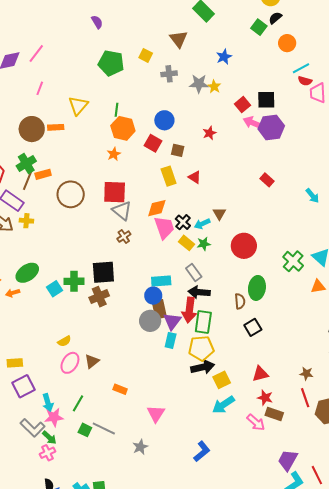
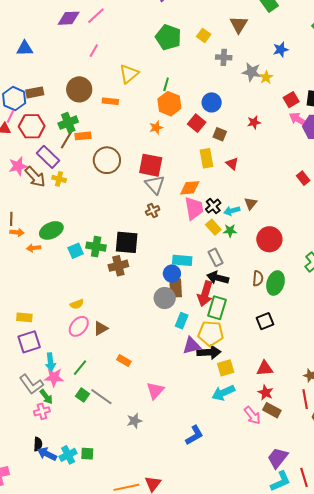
orange rectangle: (56, 127) -> (110, 101), moved
brown semicircle: (240, 301) -> (258, 278), moved
purple triangle: (172, 321) -> (191, 346), moved, turned 30

